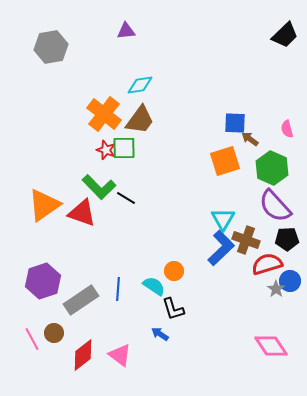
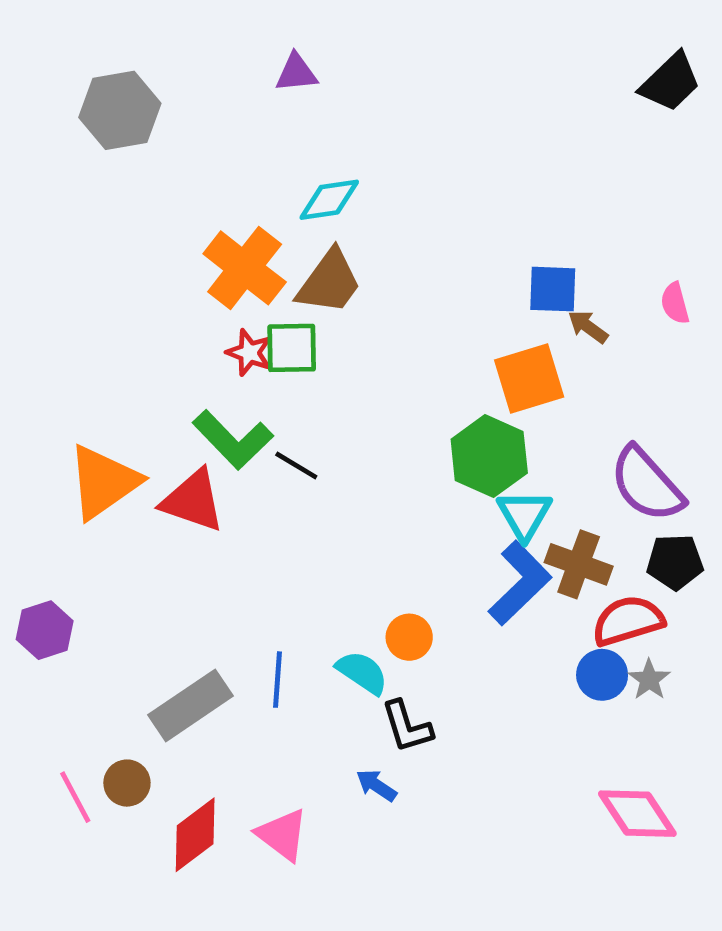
green hexagon: (272, 168) -> (489, 456), moved
purple hexagon: (43, 281) -> (45, 630), moved, size x0.7
blue circle: (290, 281) -> (602, 675), moved

